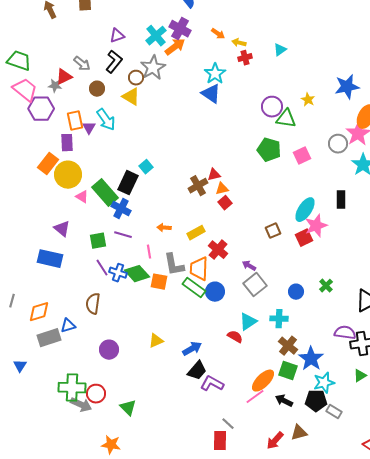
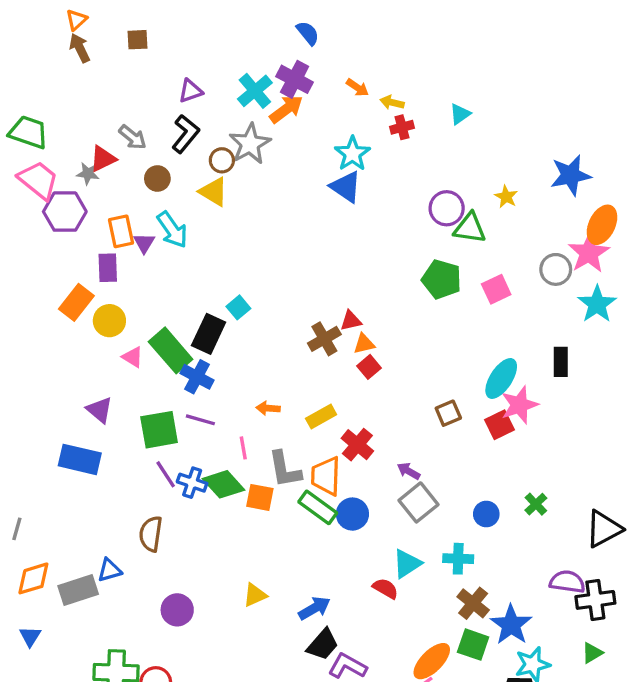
yellow circle: (68, 175) -> (109, 321), size x0.7
green square: (98, 241) -> (159, 430), size x1.4
orange diamond: (39, 312) -> (33, 578), moved

